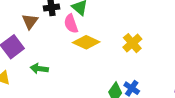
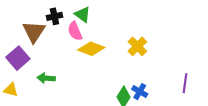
brown triangle: (30, 21) -> (34, 32), size x1.4

